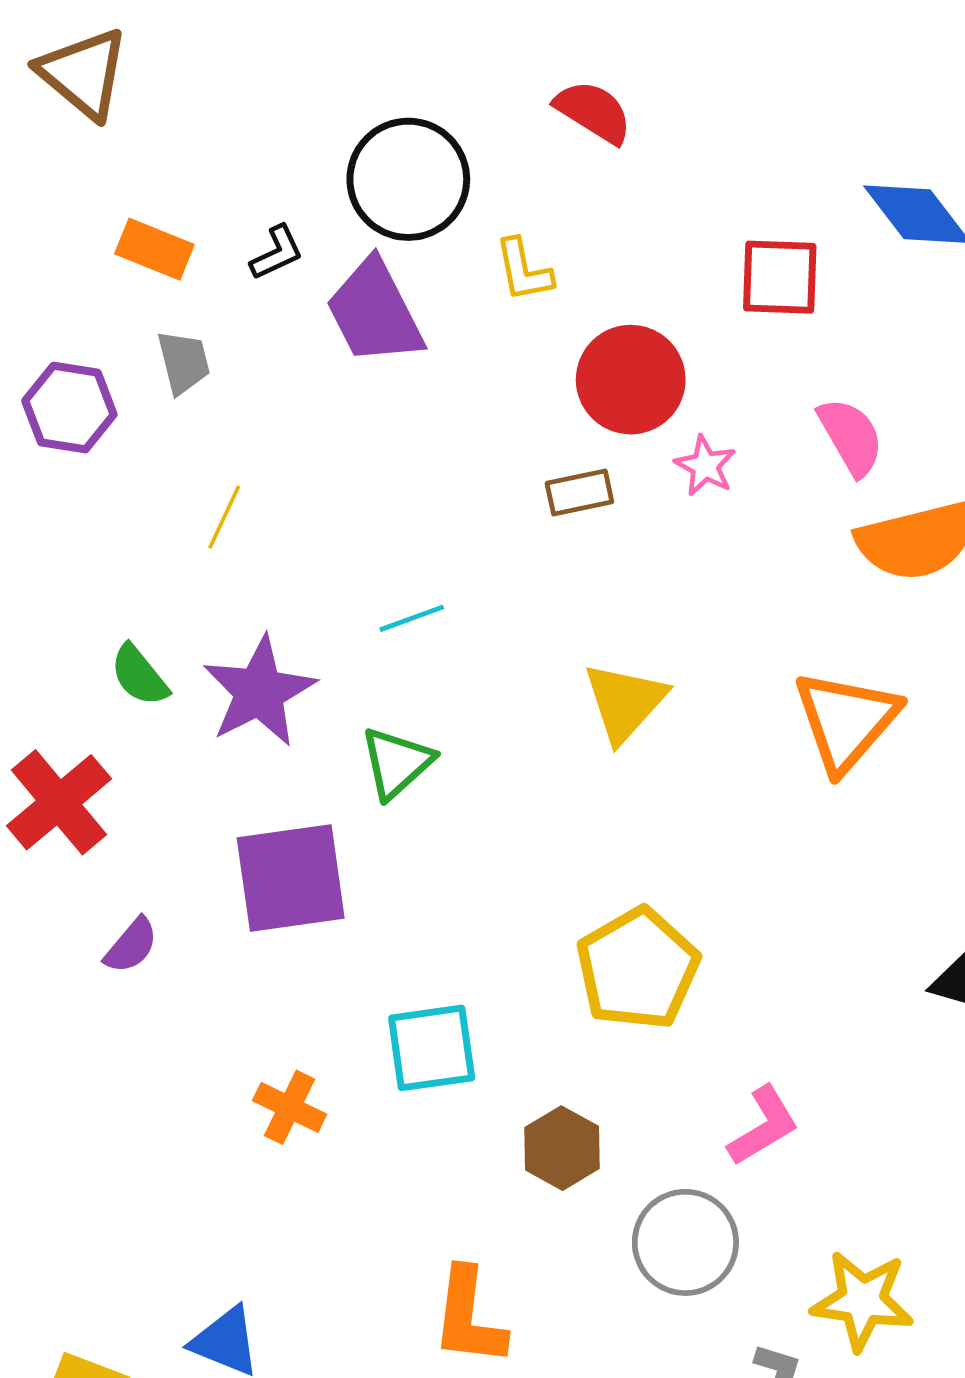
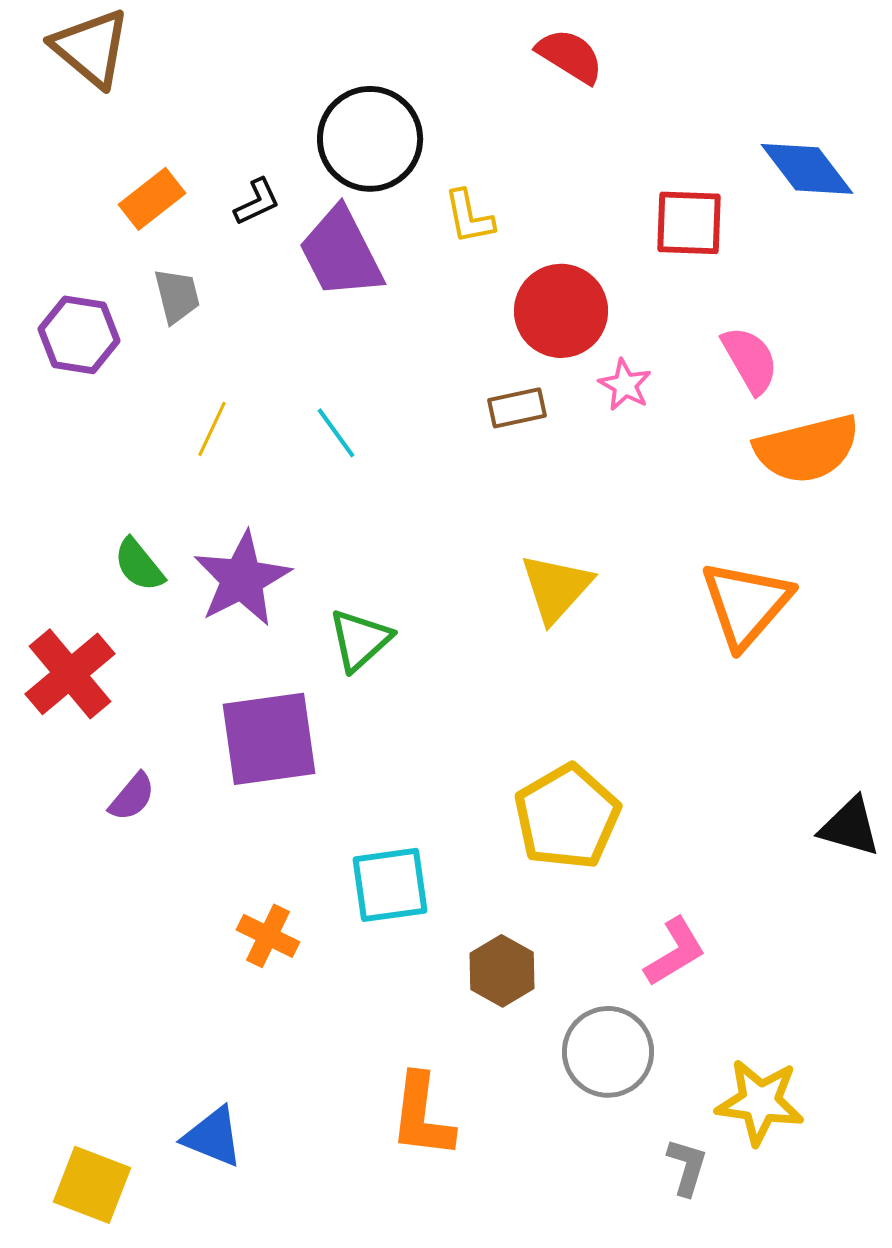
red semicircle: (593, 112) -> (570, 56), moved
orange rectangle: (154, 249) -> (152, 199), turned -60
cyan line: (412, 618) -> (336, 433), moved, turned 74

